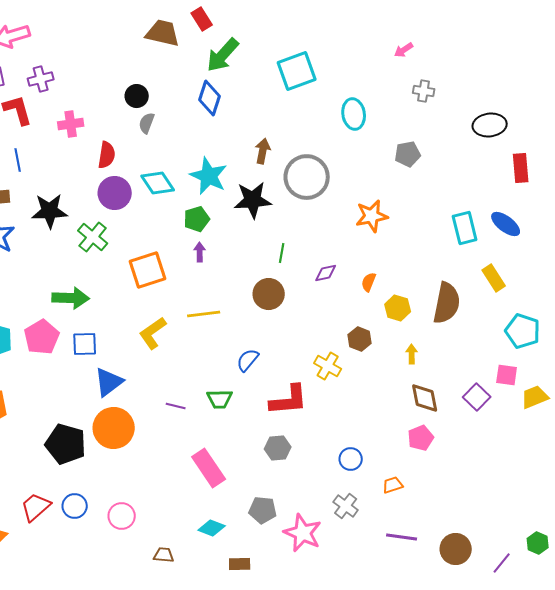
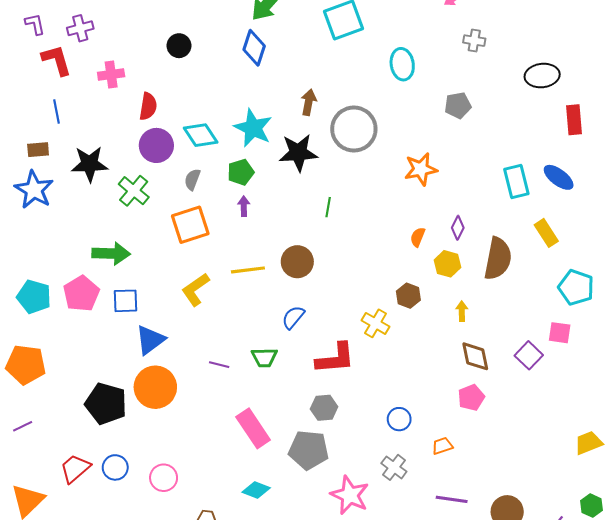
gray semicircle: (147, 123) -> (192, 179), moved
purple diamond: (326, 273) -> (458, 228), moved, turned -50
brown circle: (269, 294) -> (297, 262), moved
yellow trapezoid: (535, 397) -> (588, 443), moved
gray pentagon: (263, 510) -> (309, 450), moved, size x1.4

